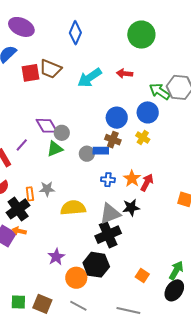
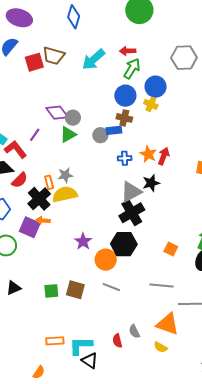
green arrow: (160, 91) -> (132, 69), moved, turned 95
yellow cross: (143, 138) -> (151, 104), moved
yellow semicircle: (73, 208) -> (65, 194), moved

